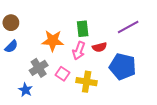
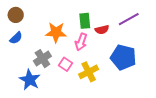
red semicircle: (99, 47) -> (102, 30), moved
yellow cross: (87, 82) -> (89, 72), turned -36
blue star: (25, 90) -> (30, 80), size x1.5

